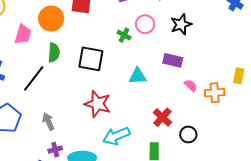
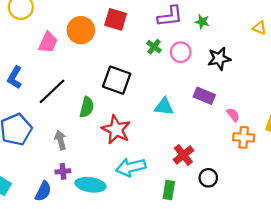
green cross: (124, 35) -> (154, 47), moved
green semicircle: (54, 53) -> (87, 107), moved
pink semicircle: (191, 86) -> (233, 115), moved

